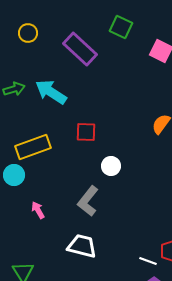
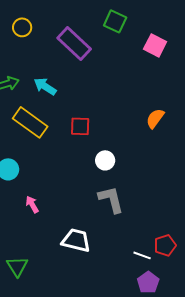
cyan arrow: (51, 92) -> (45, 86), size x0.7
yellow rectangle: (33, 147) -> (30, 122), moved, turned 56
gray L-shape: (88, 201) -> (111, 199), moved, turned 128

